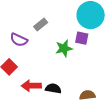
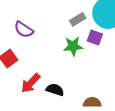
gray rectangle: (41, 25) -> (78, 19), moved
red arrow: (31, 86) -> (31, 83), turned -54

